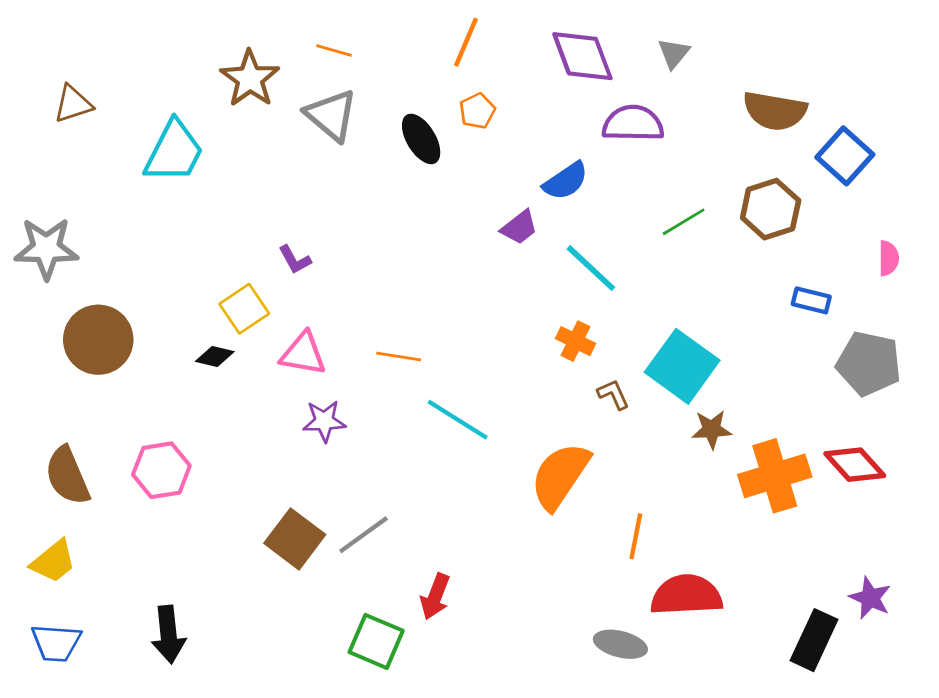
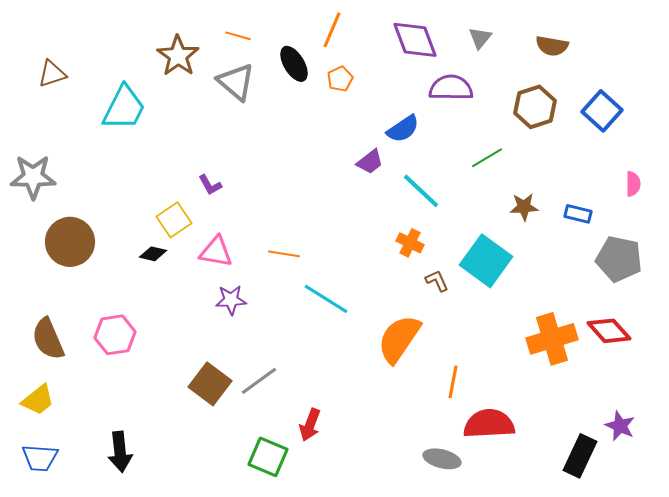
brown semicircle: (775, 111) -> (552, 46), moved, size x0.7
black ellipse: (421, 139) -> (294, 64), moved
brown hexagon: (771, 209) -> (535, 107), moved
brown star: (712, 429) -> (524, 207), moved

